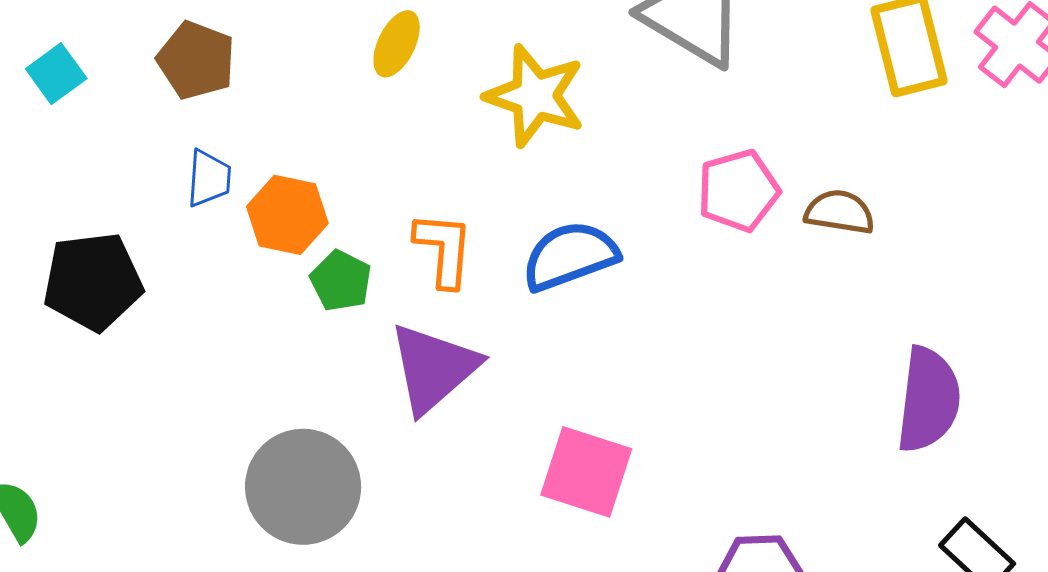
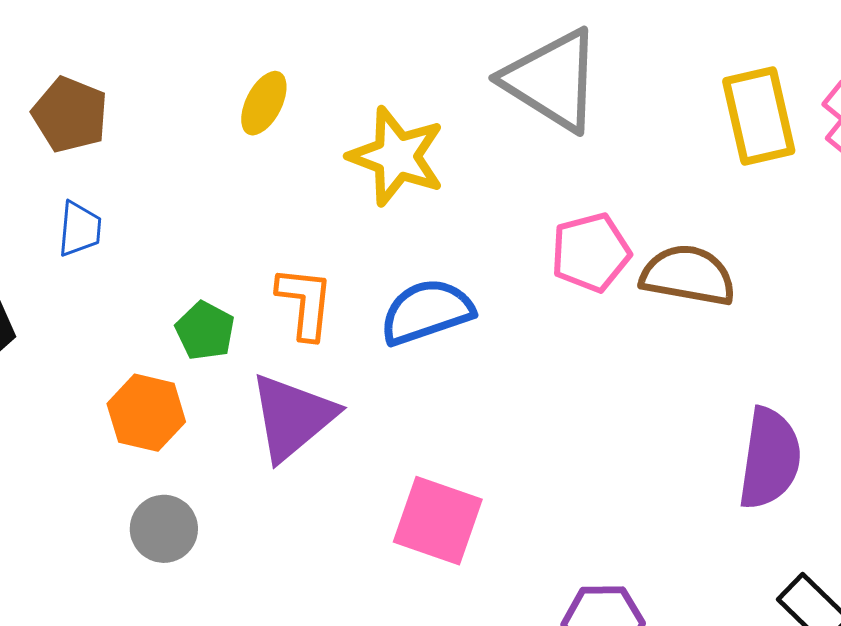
brown semicircle: (840, 212) -> (688, 275), size x1.4
orange hexagon: (287, 215) -> (146, 413), moved
gray circle: (303, 487) -> (164, 529), size x0.6

